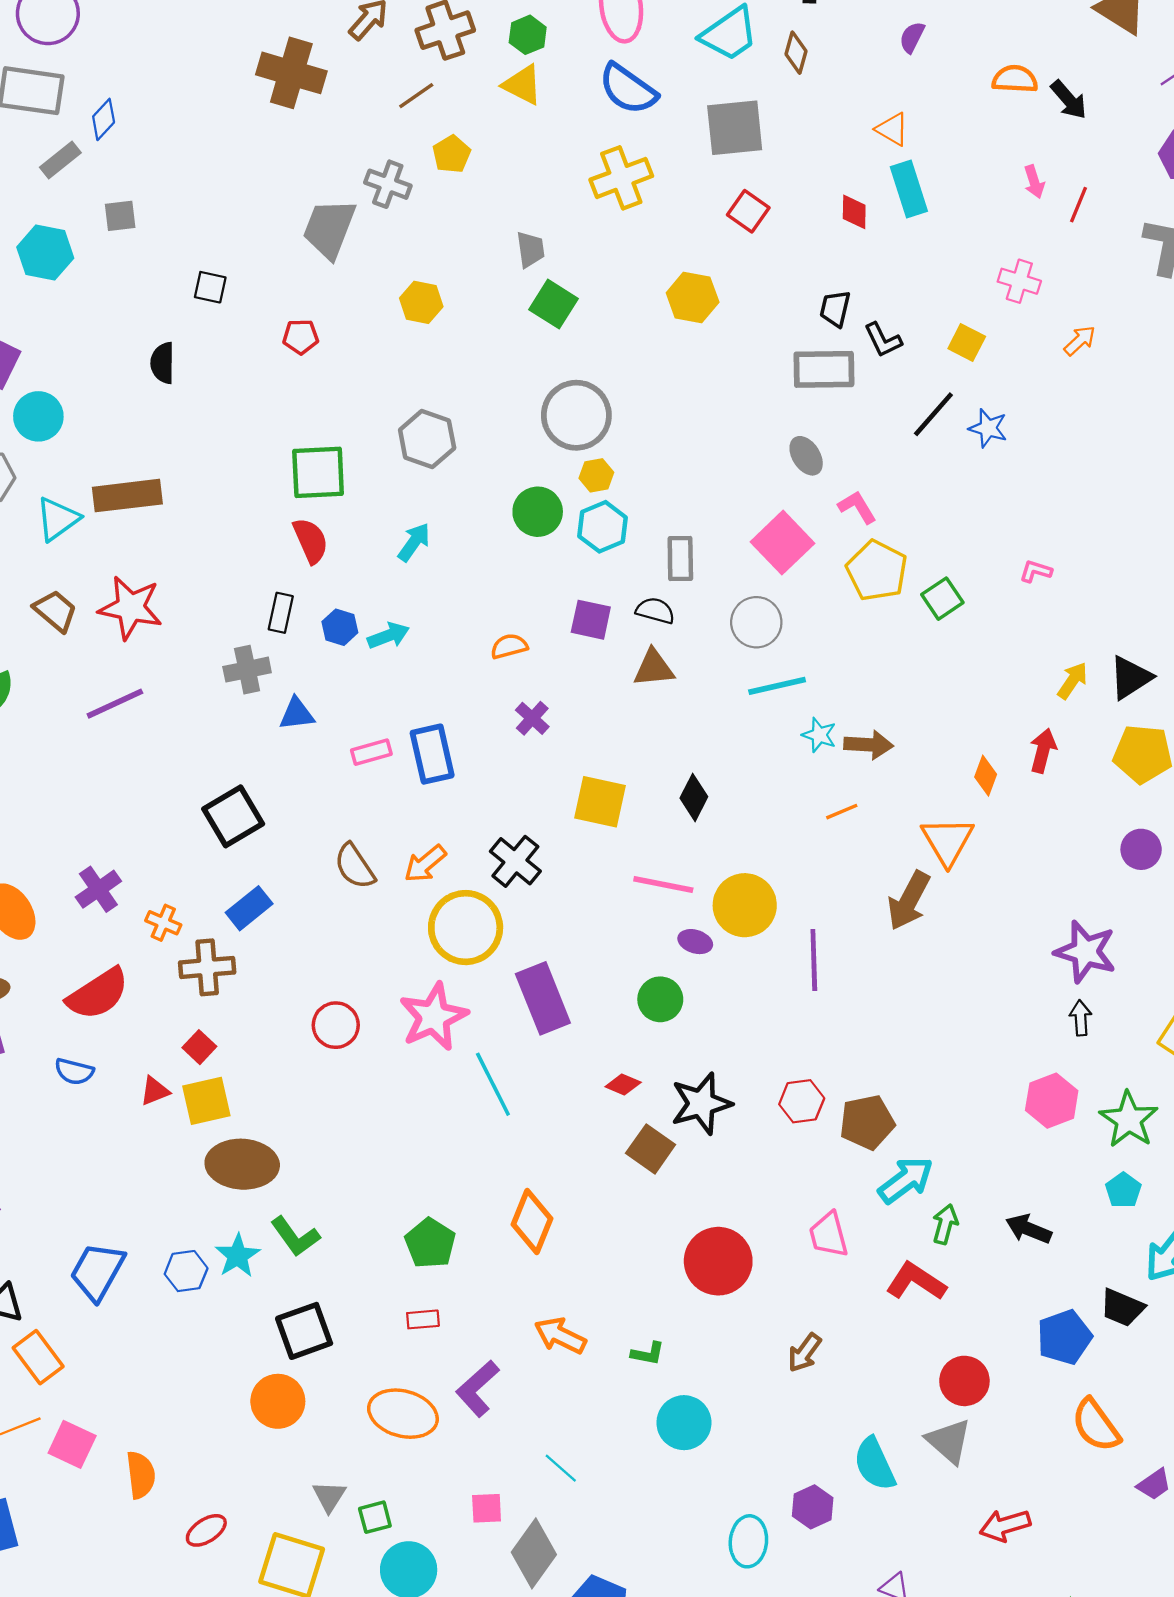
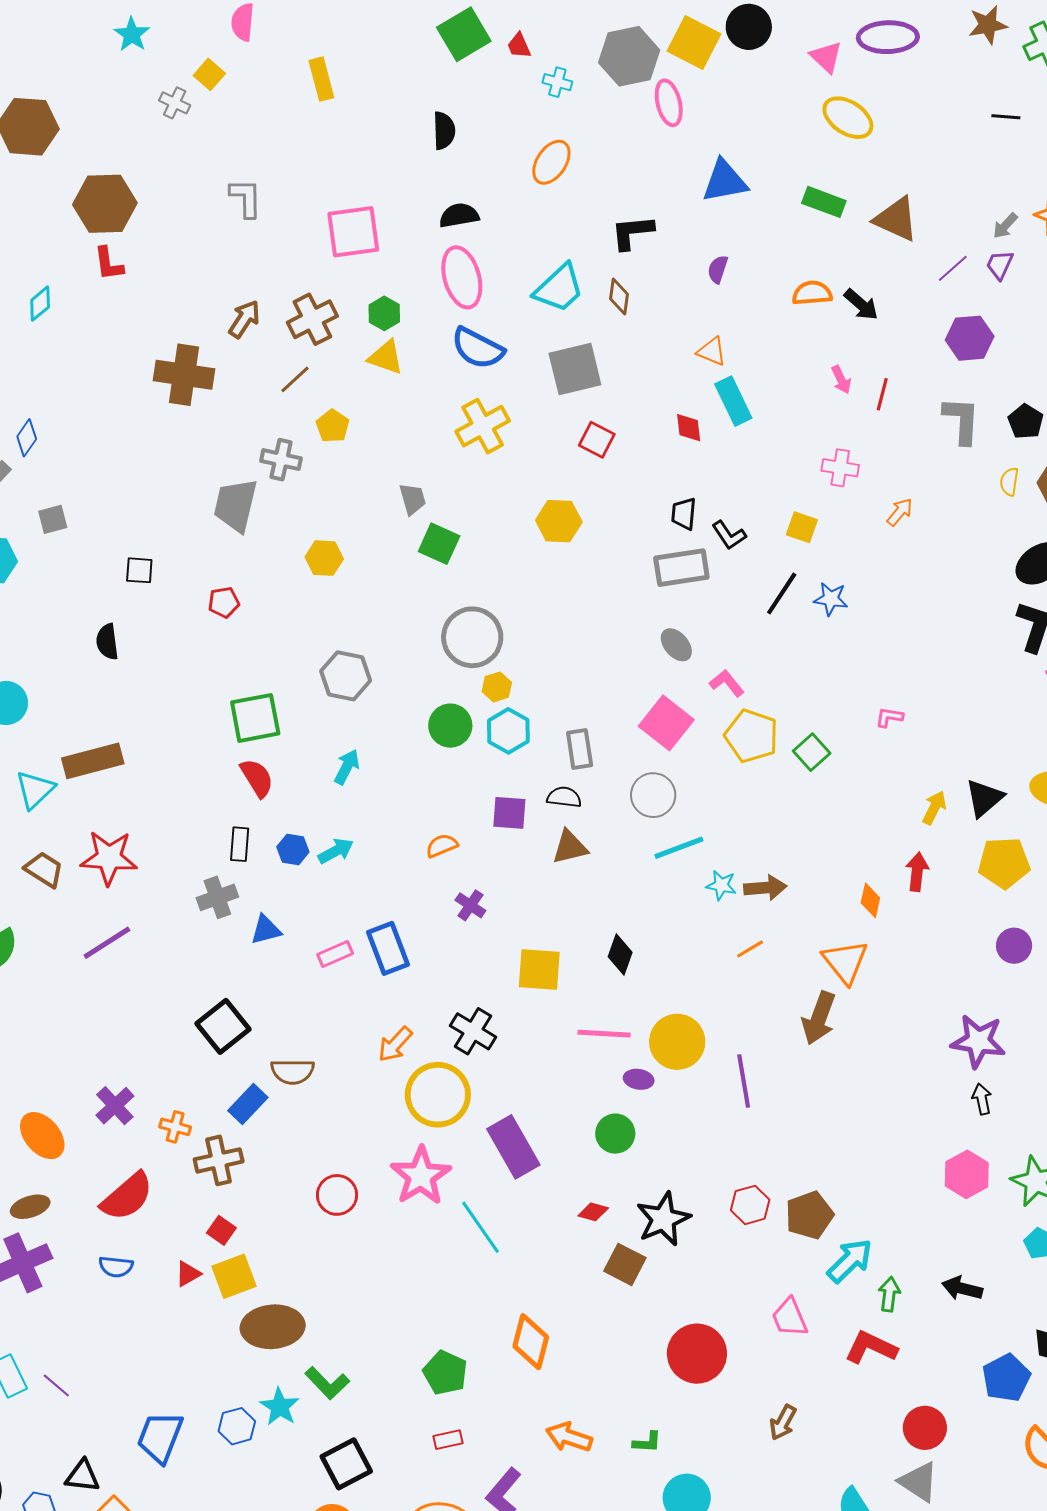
brown semicircle: (355, 866) -> (293, 1072), moved, turned -48

